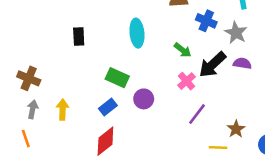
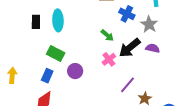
cyan ellipse: (137, 33) -> (58, 20), moved
black rectangle: (79, 37) -> (36, 22), moved
blue rectangle: (108, 107) -> (47, 76), turned -32
purple line: (197, 114) -> (127, 85), moved

